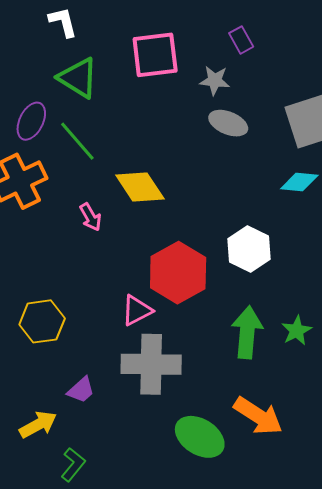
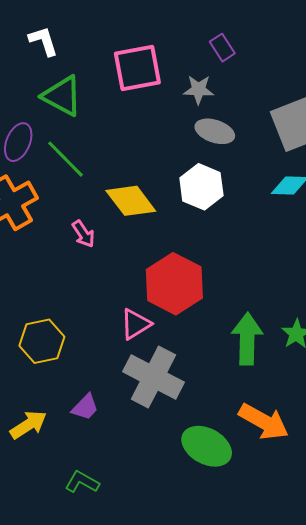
white hexagon: (249, 249) -> (201, 187), moved
gray cross: (151, 364) -> (153, 377), turned 30
yellow arrow: (38, 425) -> (28, 425), moved
green L-shape: (73, 465) -> (82, 482), turned -96

